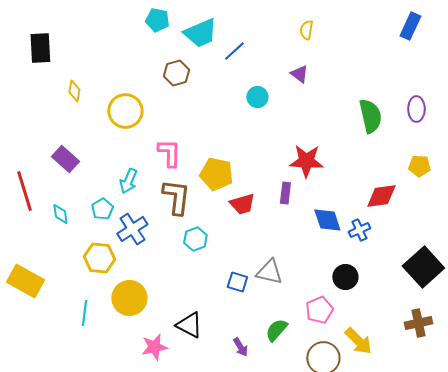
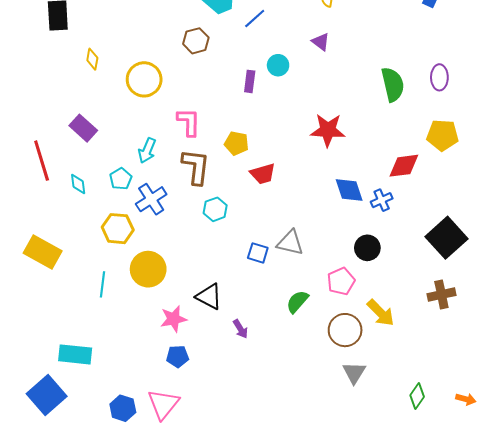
yellow pentagon: (419, 166) -> (442, 135), size x1.4
yellow pentagon: (216, 174) -> (236, 143), size x0.7
purple rectangle: (285, 193) -> (250, 81), moved
purple arrow: (240, 347) -> (241, 329), moved

